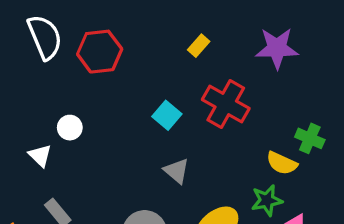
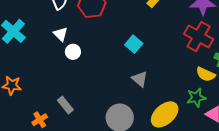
red cross: (226, 104) -> (199, 37), moved
white triangle: (40, 156) -> (60, 34), moved

